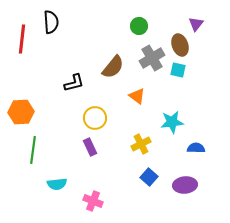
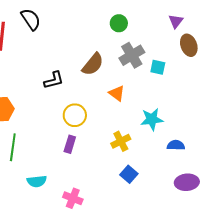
black semicircle: (51, 22) -> (31, 19), turned -30
brown ellipse: (180, 45) -> (189, 45), moved
purple rectangle: (90, 147) -> (70, 144), turned 42
purple ellipse: (185, 185) -> (187, 182), moved

